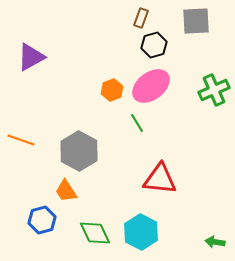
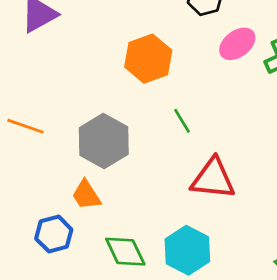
pink ellipse: (151, 86) -> (237, 44), moved, size x0.7
orange hexagon: (112, 90) -> (148, 59), size x1.6
green line: (137, 123) -> (182, 121), moved

